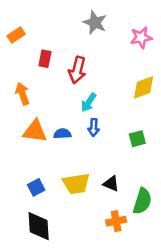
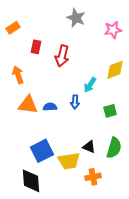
cyan arrow: (89, 102) -> (90, 85), moved
yellow trapezoid: (76, 184) -> (69, 161), moved
blue square: (36, 187) -> (42, 151), moved, size x1.6
green semicircle: (142, 201) -> (114, 148), moved

